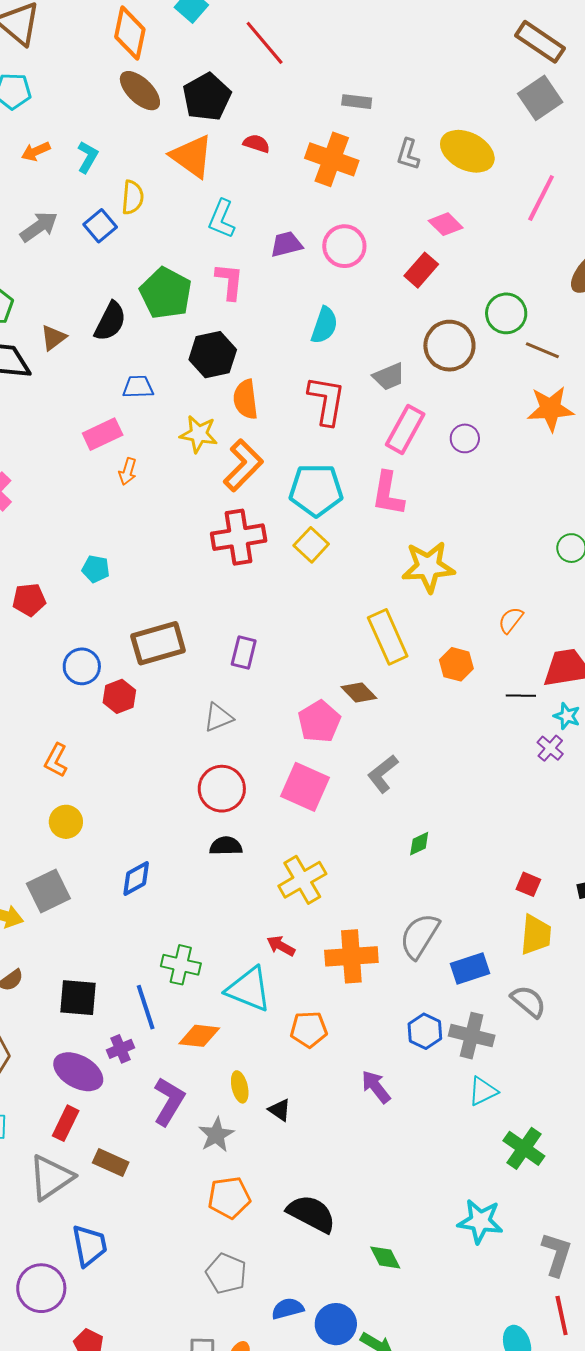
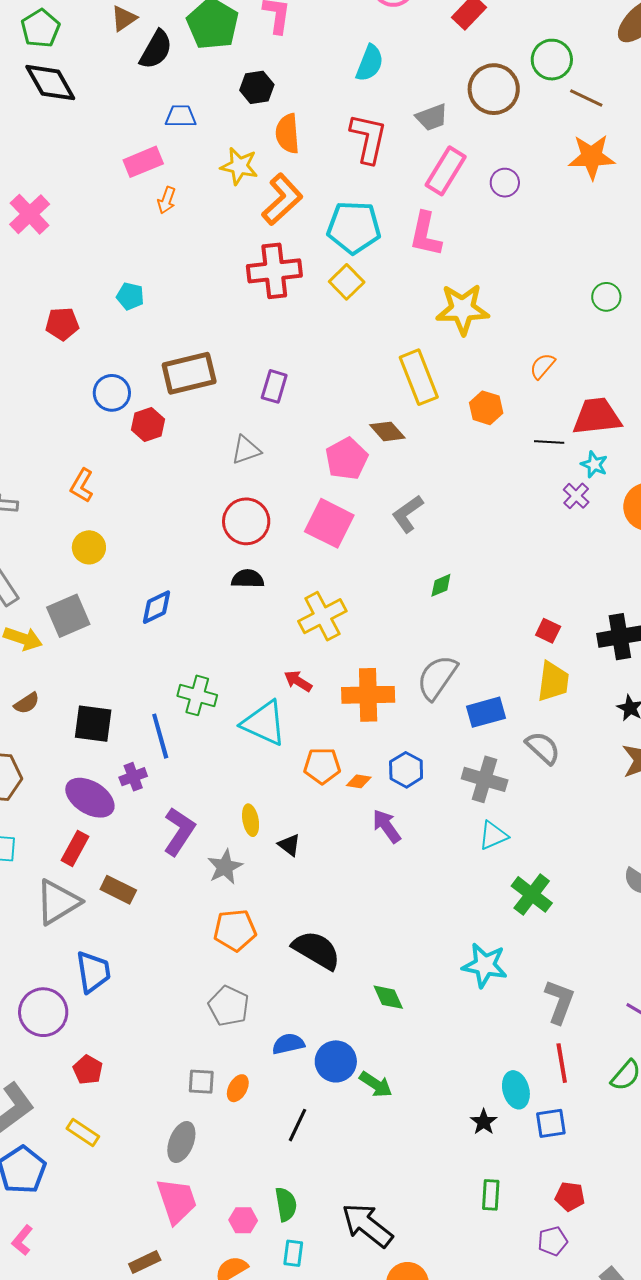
brown triangle: (53, 338) -> (124, 18), moved
black hexagon: (213, 355) -> (257, 87), size x0.7
blue hexagon: (425, 1031) -> (406, 770), moved
orange diamond: (199, 1036) -> (359, 781), moved, size x0.6

